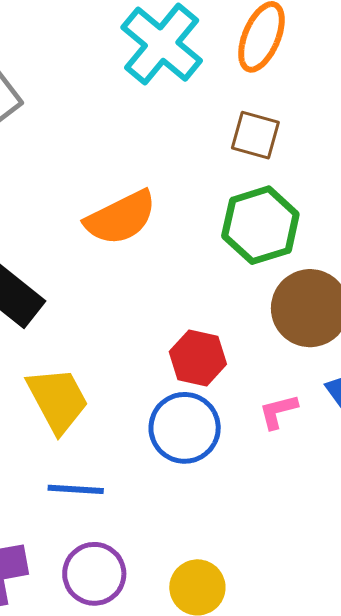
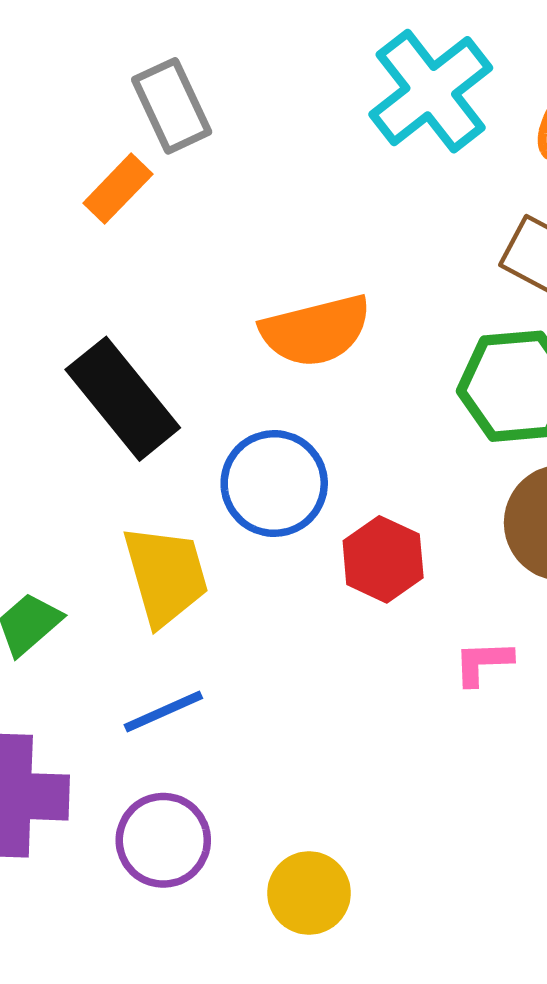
blue circle: (185, 428) -> (274, 484), moved
blue line: (76, 489) -> (163, 711), turned -40

